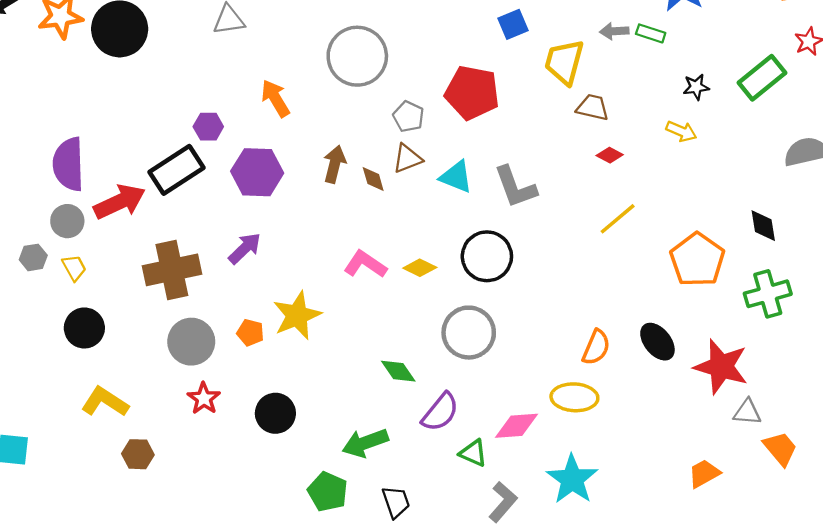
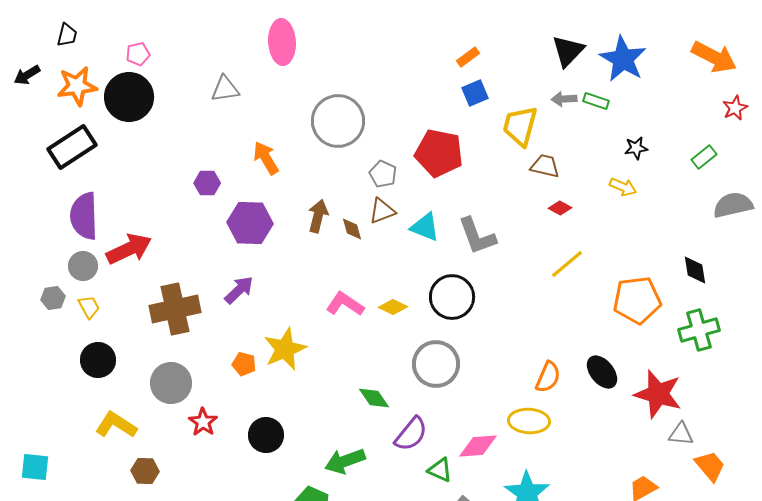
green rectangle: (762, 78) -> (704, 157), moved, size x0.6
black rectangle: (176, 170) -> (72, 147), moved
orange pentagon: (697, 260) -> (637, 300), turned 30
gray circle: (191, 342) -> (171, 383), moved

